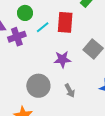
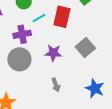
purple cross: (17, 37) -> (22, 34), moved
gray circle: (38, 86) -> (19, 59), moved

